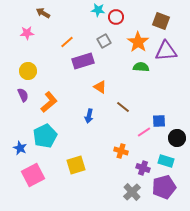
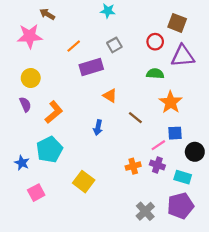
red circle: (116, 17) -> (155, 42), moved
pink star: (27, 33) -> (30, 36), size x1.6
orange star: (138, 42) -> (171, 102), moved
orange cross: (121, 151) -> (133, 166), turned -32
yellow square: (76, 165) -> (84, 182), turned -36
purple cross: (143, 168) -> (157, 165), moved
pink square: (33, 175) -> (36, 193), size x0.7

